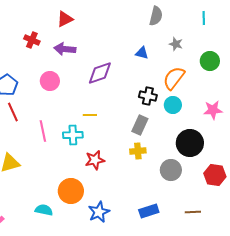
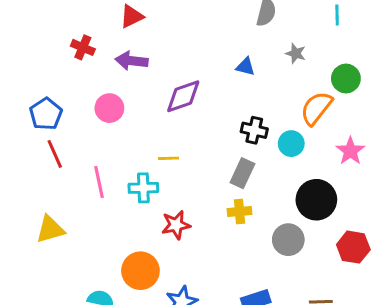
orange semicircle: (174, 78) -> (316, 108), moved
pink star: (213, 110) -> (350, 151), turned -30

